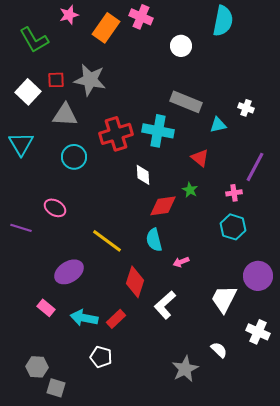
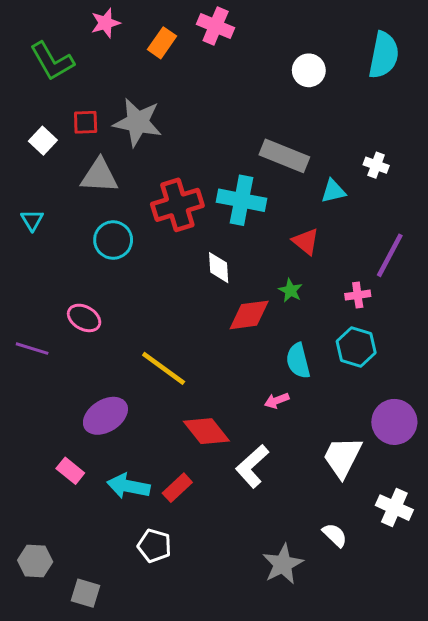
cyan semicircle: (223, 21) -> (384, 55), moved
orange rectangle: (106, 28) -> (162, 43), size x0.7
white circle: (181, 46) -> (309, 70), moved
white square: (28, 92) -> (43, 141), size x0.7
cyan triangle: (21, 144) -> (32, 220), size x0.6
cyan semicircle: (154, 240) -> (298, 361), moved
red diamond: (135, 282) -> (206, 431), turned -56
gray hexagon: (37, 367) -> (35, 561), moved

